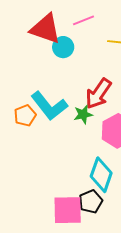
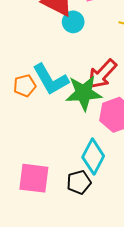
green star: (83, 114) -> (84, 93), size x1.8
pink square: (68, 210) -> (34, 178), moved

